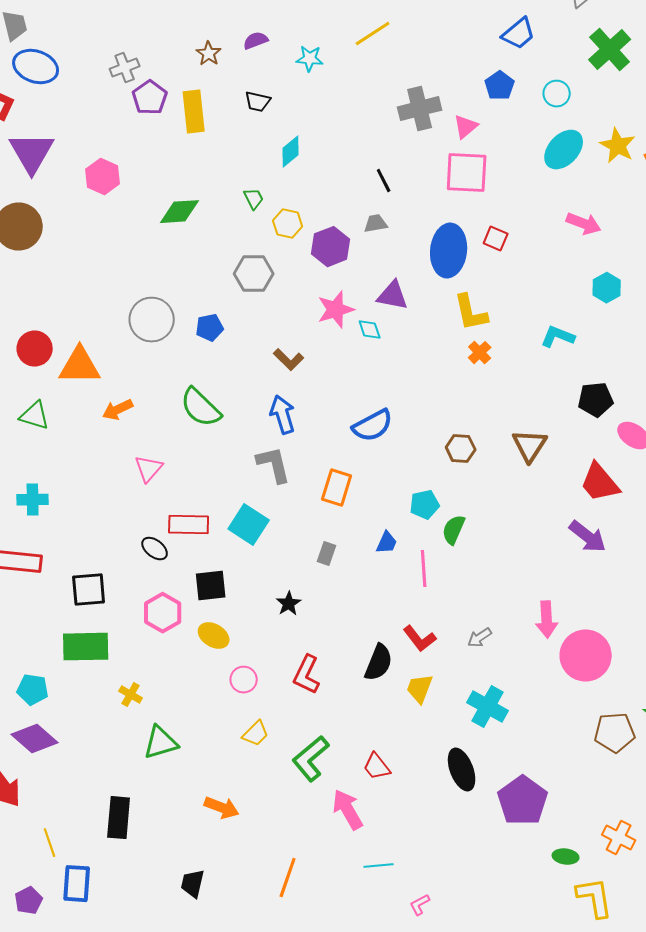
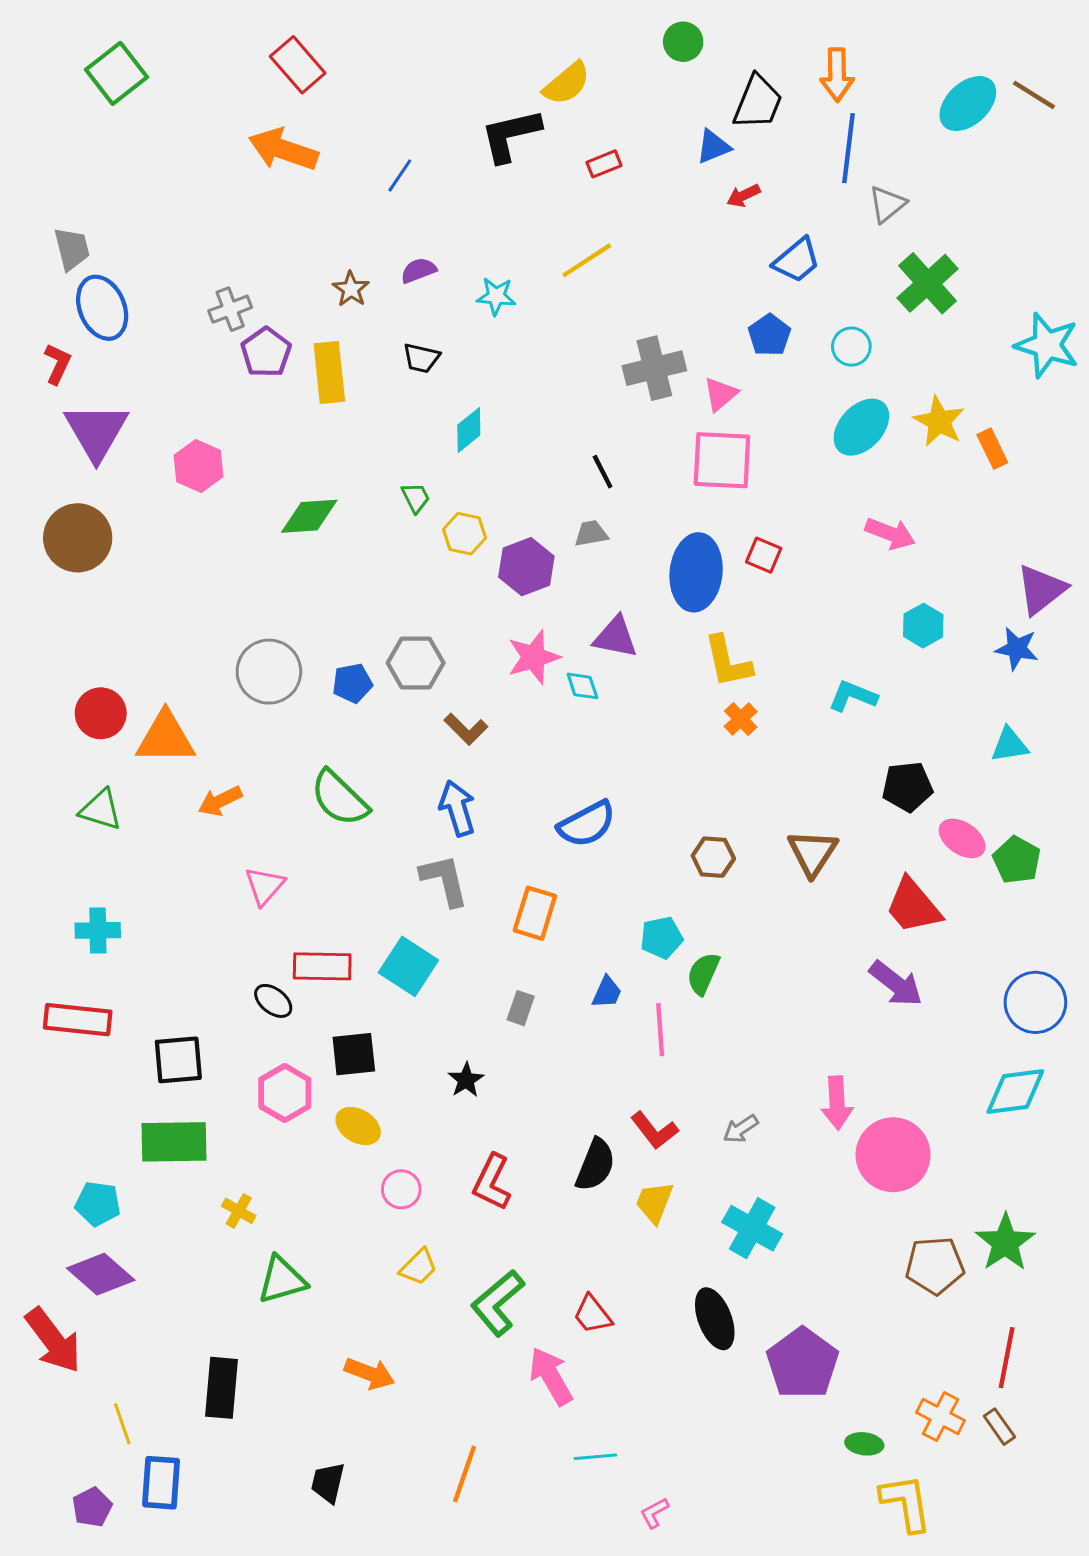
blue ellipse: (36, 67) -> (102, 308), turned 48
gray hexagon: (254, 274) -> (416, 663), moved

